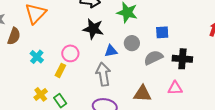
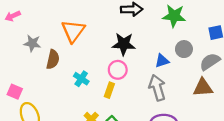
black star: (93, 29) -> (124, 44), moved
brown triangle: (142, 94) -> (203, 88), moved

